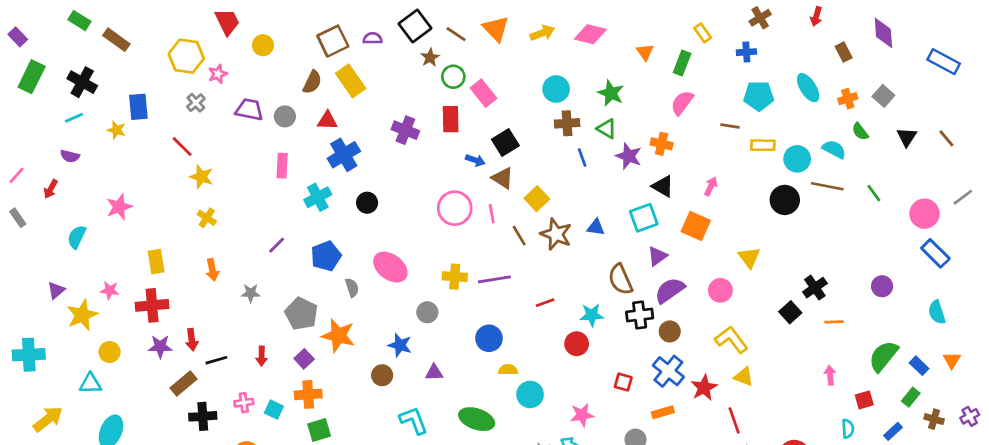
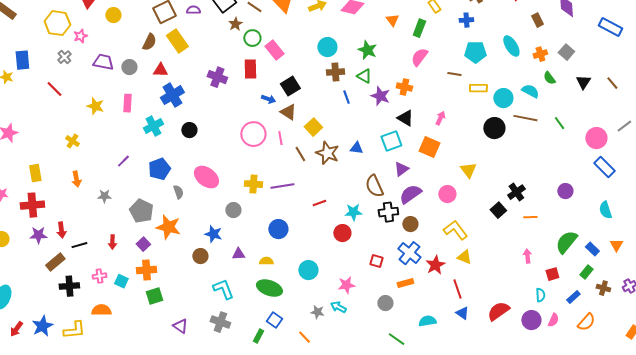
yellow star: (201, 177) -> (95, 106), moved
yellow semicircle: (508, 370) -> (266, 261), moved

